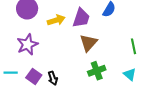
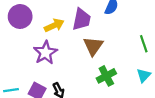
purple star: (27, 44) -> (45, 53), moved
cyan triangle: (130, 74) -> (144, 75), turned 40

